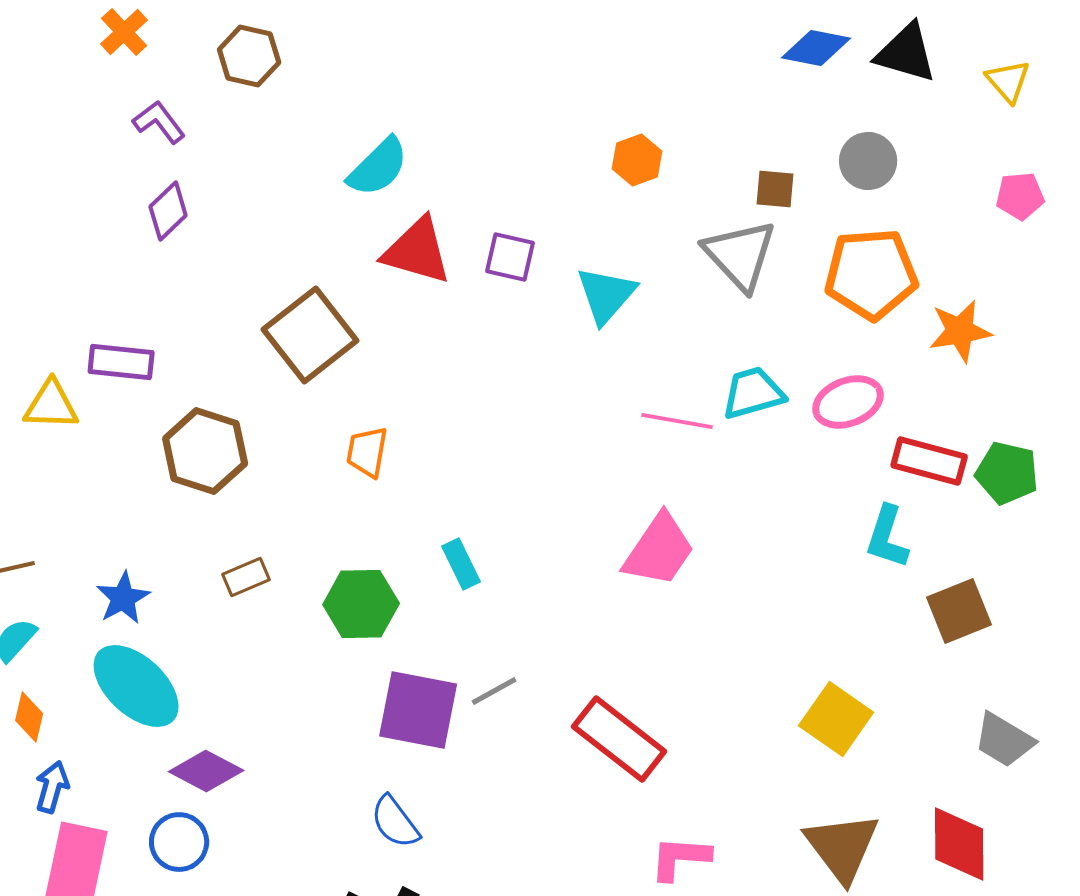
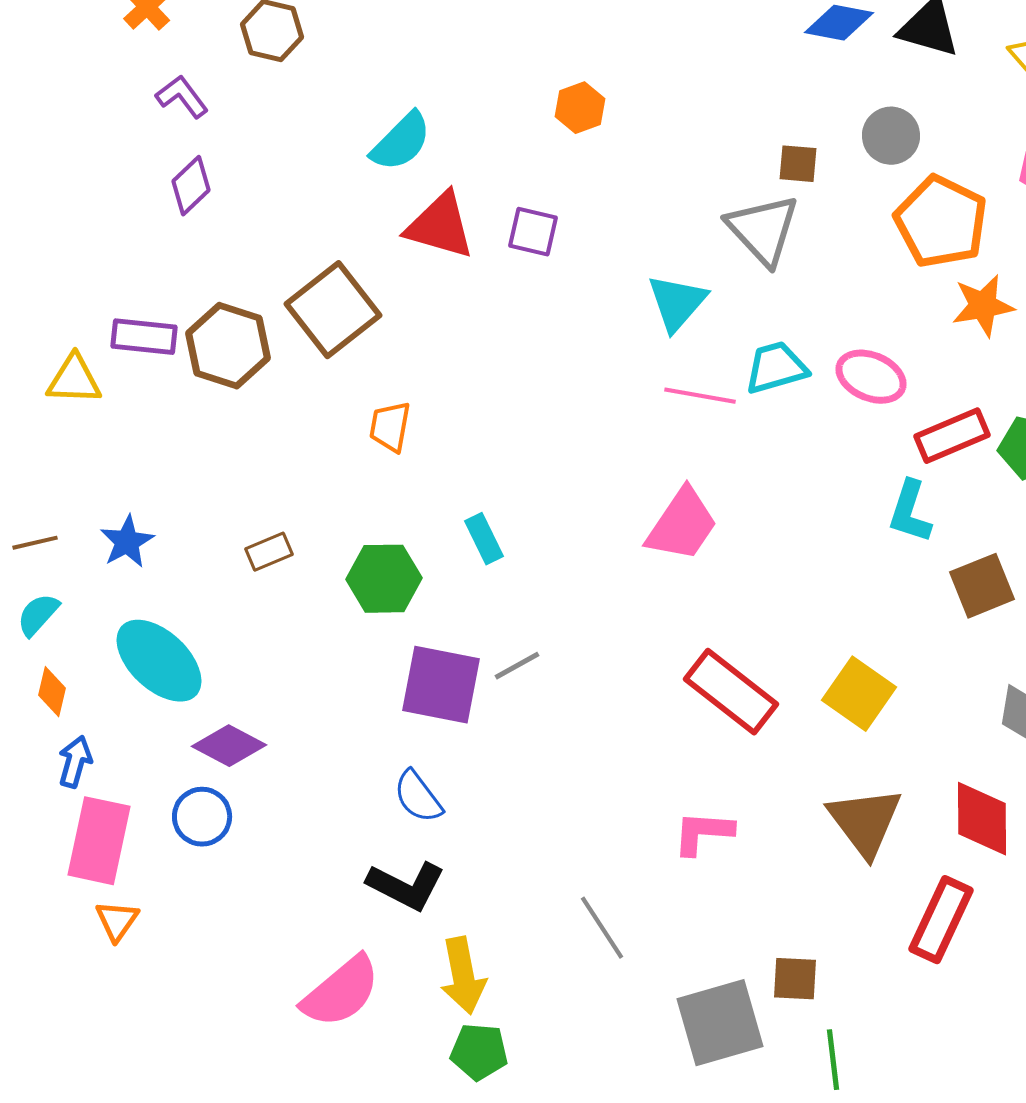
orange hexagon: (637, 160) -> (580, 108), moved
orange pentagon: (871, 274) -> (941, 222), moved, turned 30
cyan triangle: (606, 295) -> (677, 303), moved
pink ellipse: (848, 402) -> (871, 377), turned 44
brown hexagon: (205, 451) -> (228, 346), moved
red rectangle: (929, 461) -> (952, 436), turned -38
blue star: (123, 598) -> (127, 542), moved
red rectangle: (619, 739) -> (731, 692), moved

